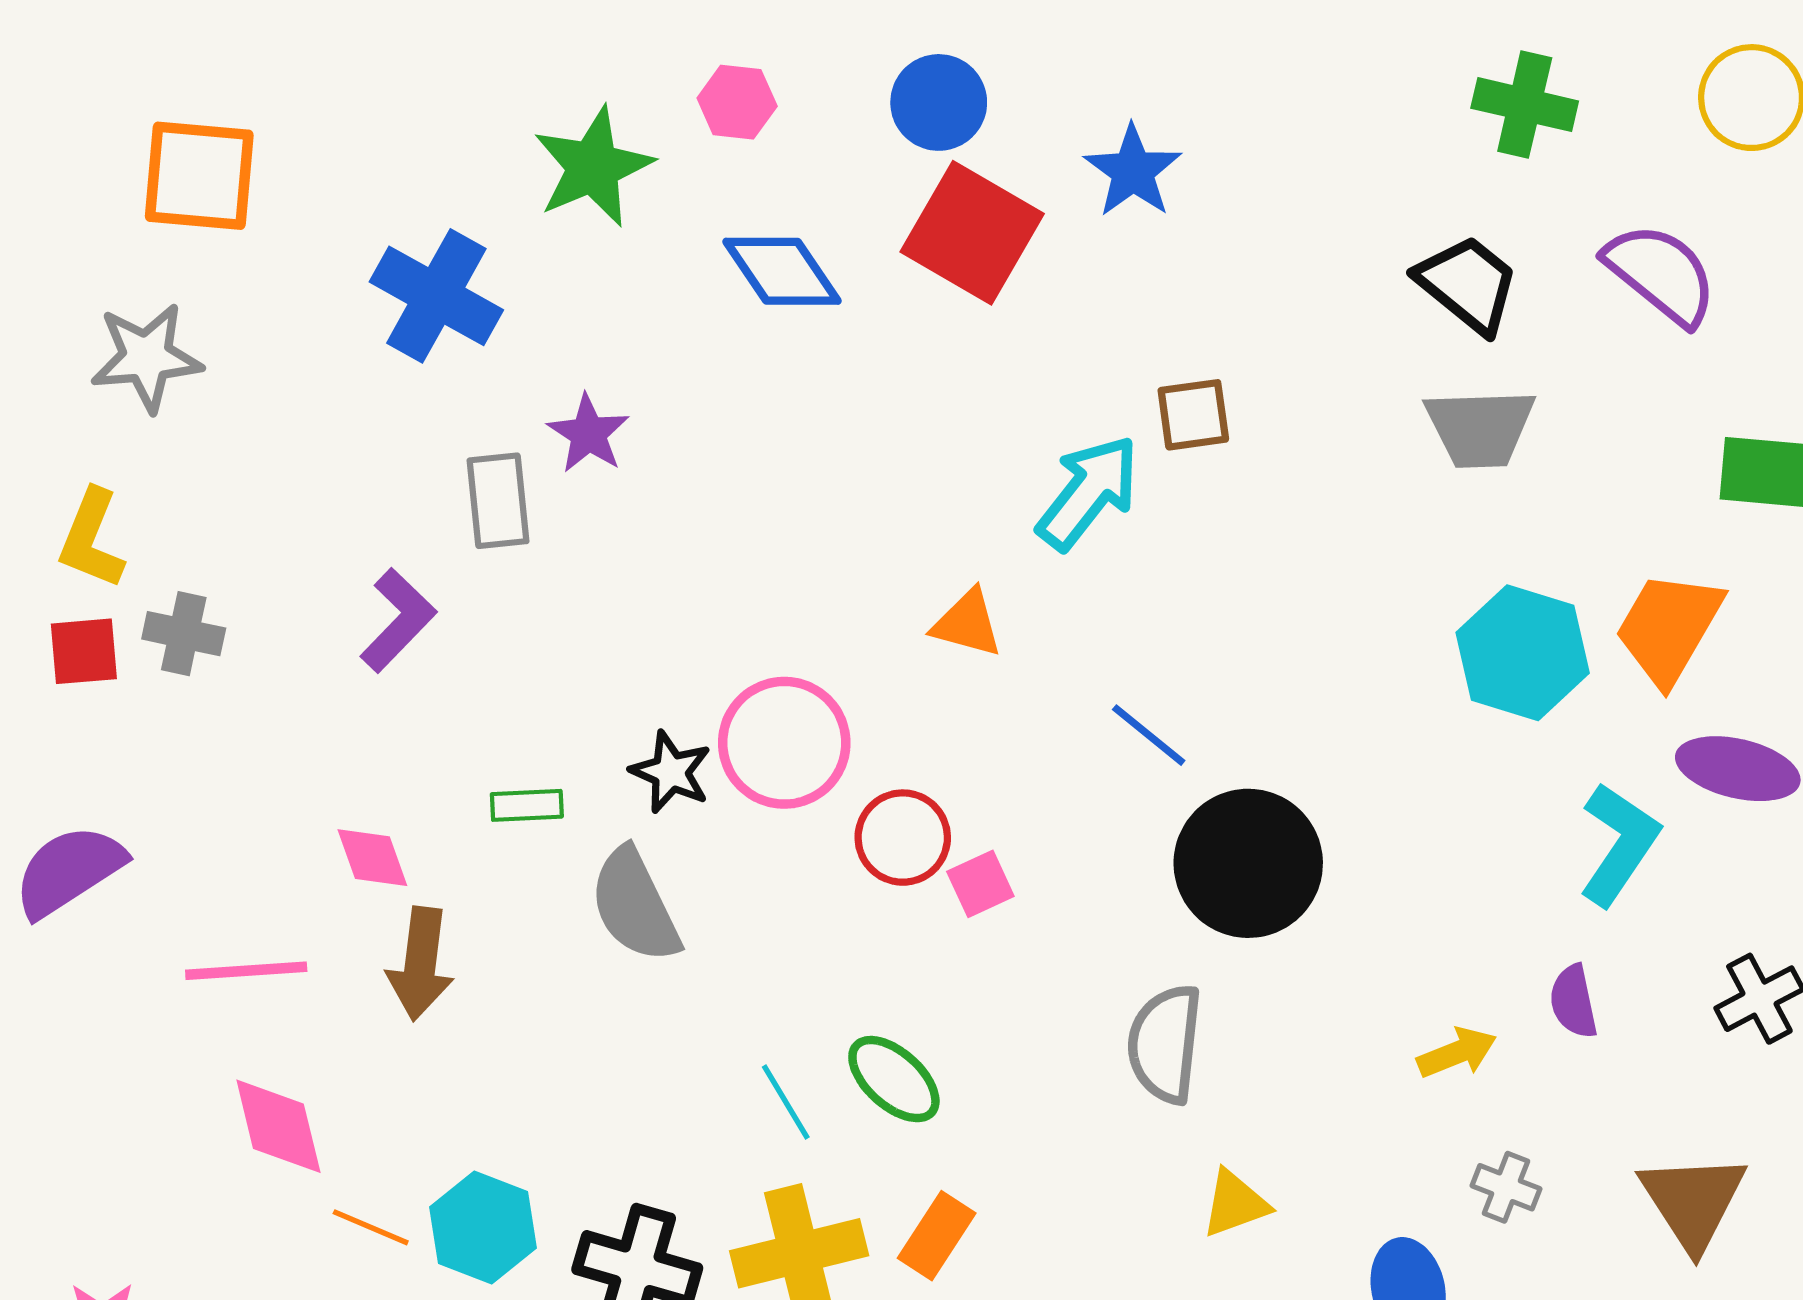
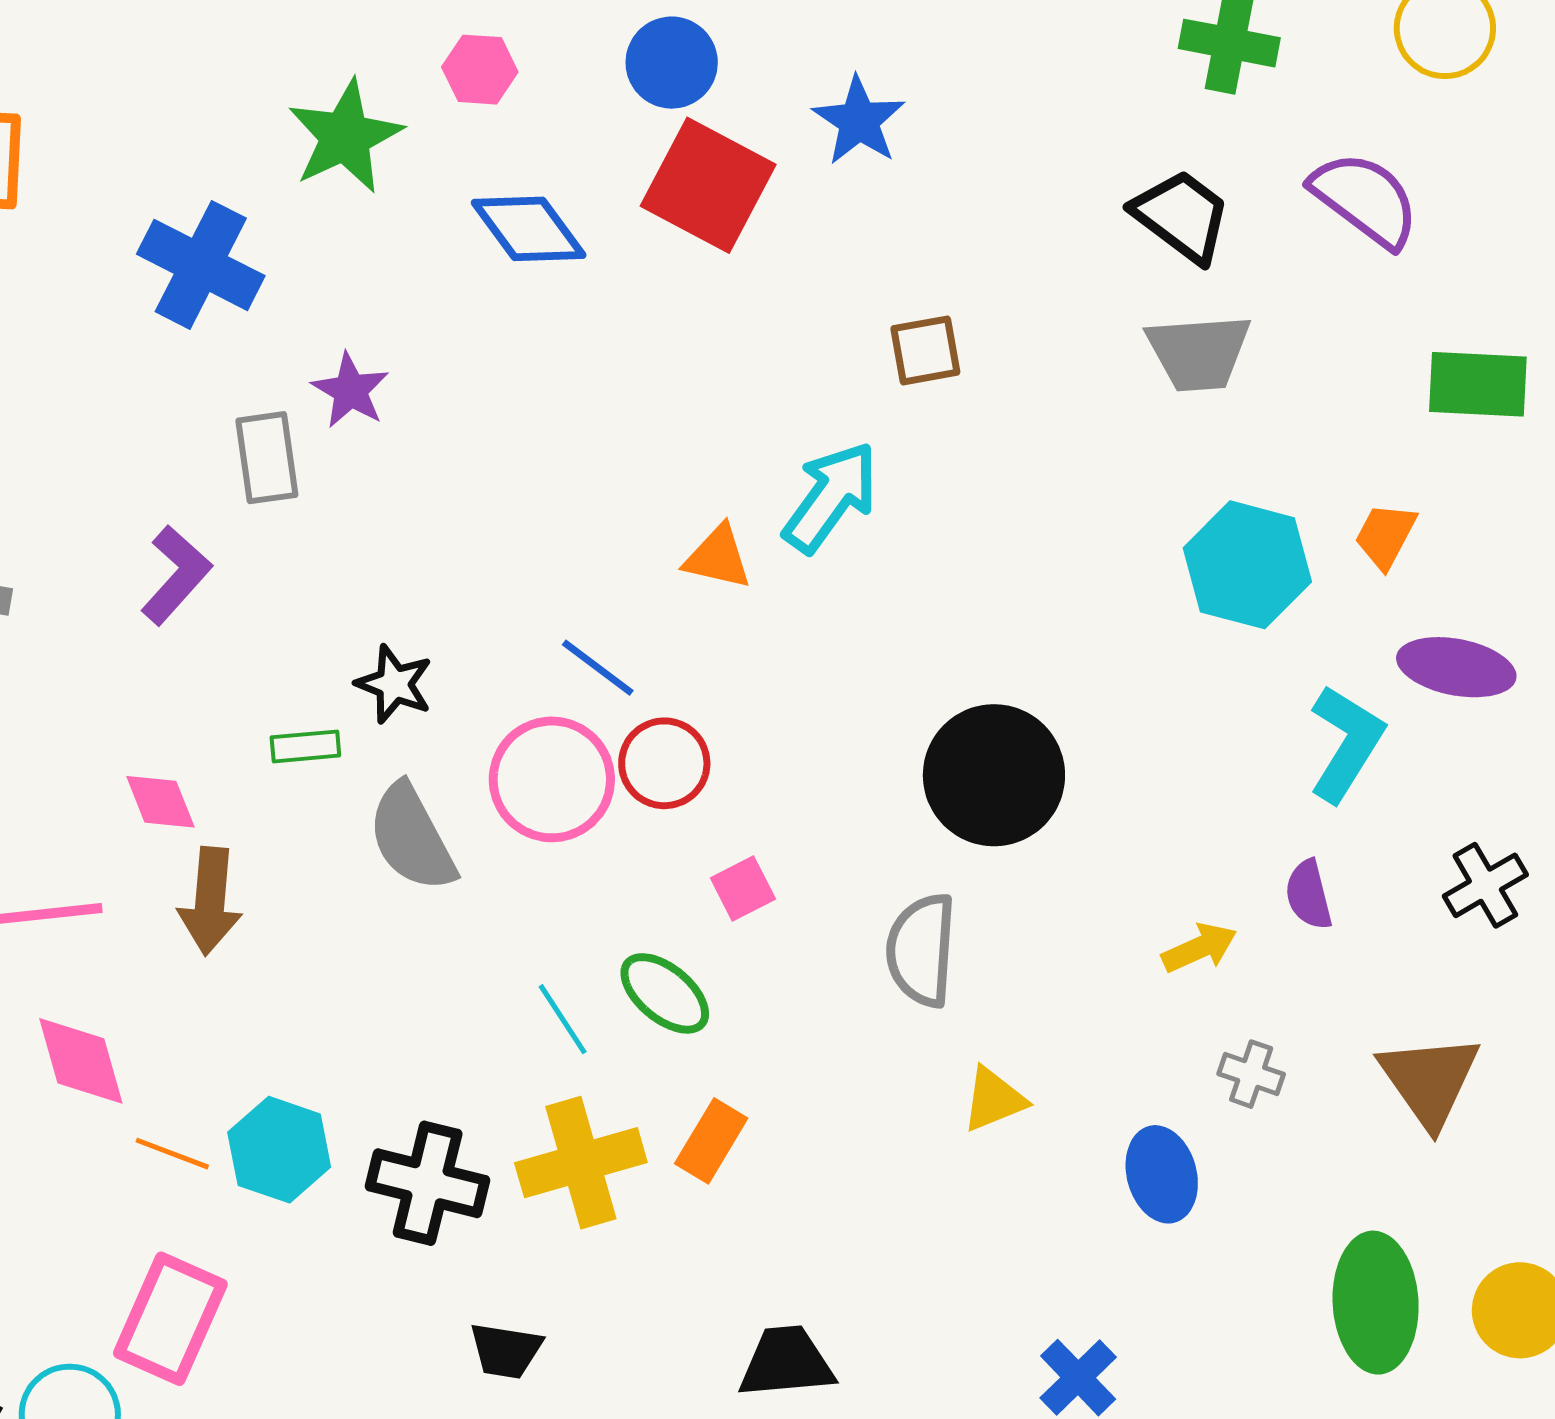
cyan arrow: (1088, 492) -> (831, 497), moved
orange trapezoid: (1669, 628) -> (1385, 536), size x0.6
blue line: (1149, 735) -> (598, 668), moved
pink circle: (784, 743) -> (552, 779), moved
black star: (671, 772) -> (394, 684), moved
pink square: (980, 884) -> (743, 888), moved

